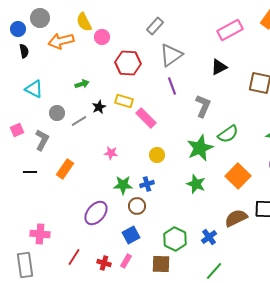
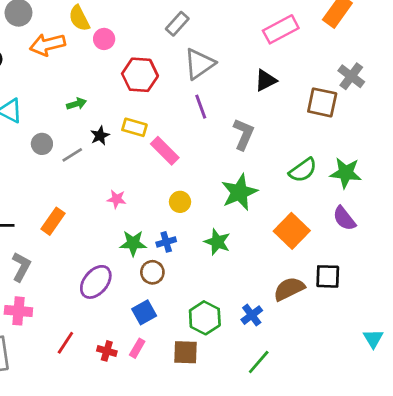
green semicircle: (228, 134) -> (303, 170), moved
gray L-shape: (42, 140) -> (21, 267), moved
green star: (196, 184) -> (217, 242), moved

